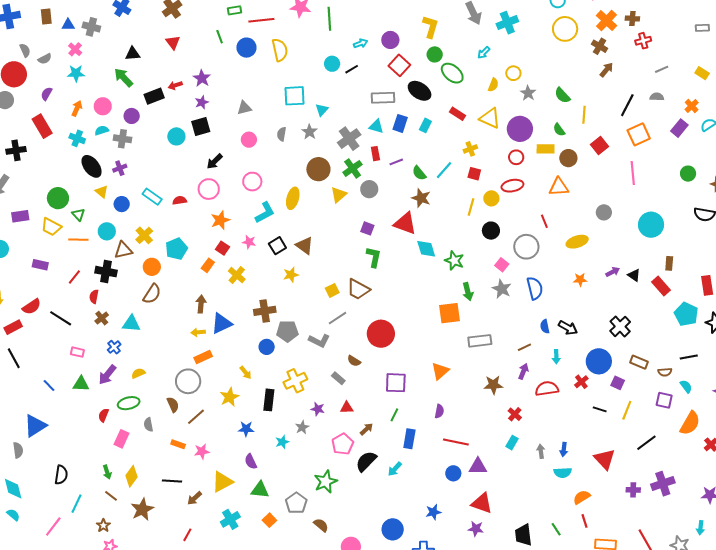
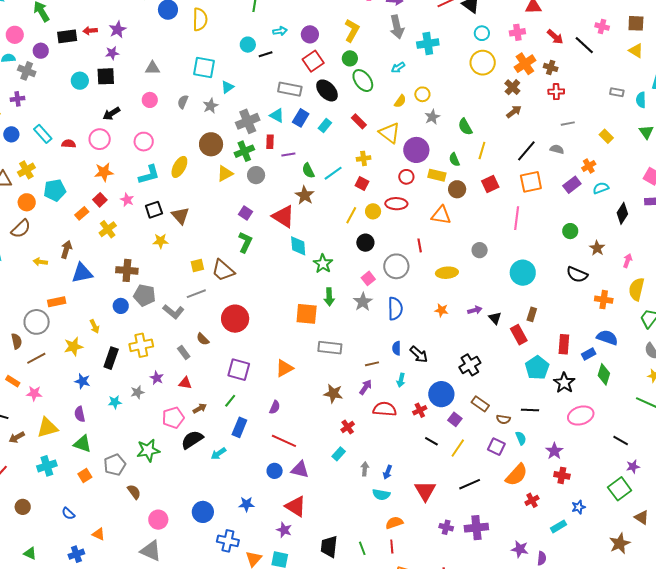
yellow arrow: (198, 332) -> (40, 262), moved

